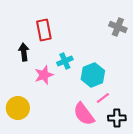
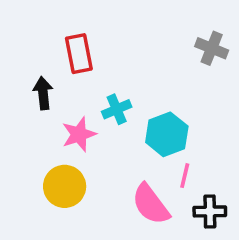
pink line: (103, 98) -> (185, 176), turned -40
yellow circle: (18, 108) -> (65, 186), moved

